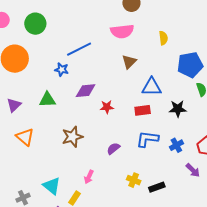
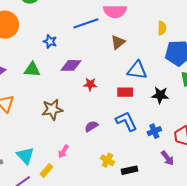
yellow semicircle: (163, 38) -> (162, 28), moved
blue line: (79, 49) -> (86, 23), moved
blue L-shape: (147, 139) -> (126, 121), turned 50

